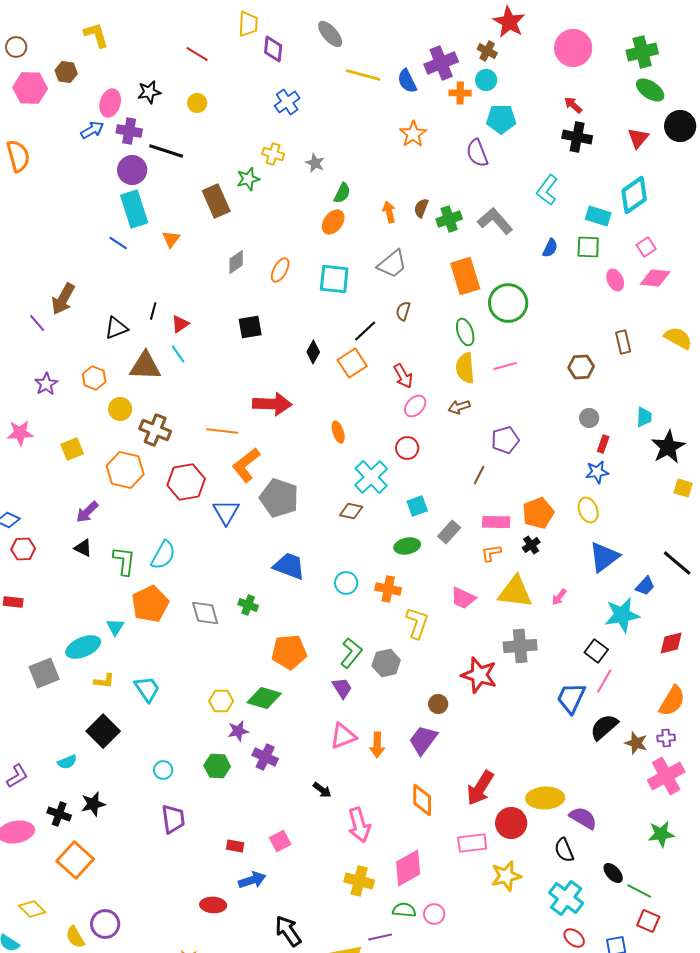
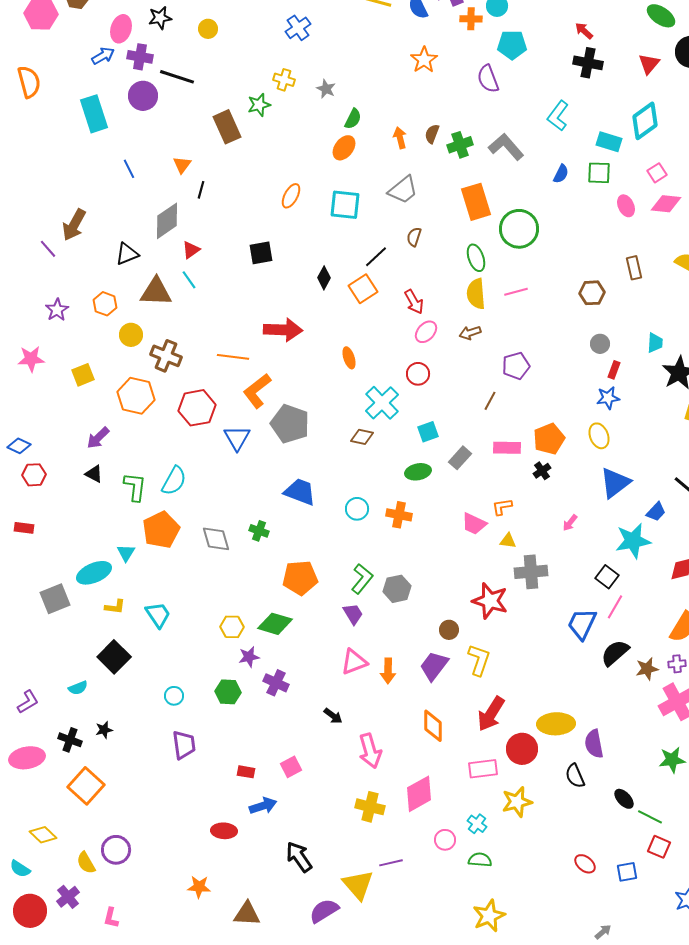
cyan rectangle: (134, 209) -> (94, 114), moved
blue line: (118, 243) -> (129, 169), turned 30
gray diamond: (236, 262) -> (167, 221), moved, size x1.5
black line: (153, 311) -> (201, 190), moved
orange L-shape: (491, 553) -> (502, 507), moved
yellow triangle: (515, 592) -> (508, 541), moved, size x0.5
yellow L-shape: (417, 623) -> (479, 660), moved
brown star: (636, 743) -> (647, 669), turned -30
black star: (93, 804) -> (104, 730), size x0.7
purple semicircle: (583, 818) -> (594, 744), turned -132
cyan cross: (566, 898) -> (477, 824), moved, size x0.6
green semicircle: (404, 910) -> (480, 860), moved

